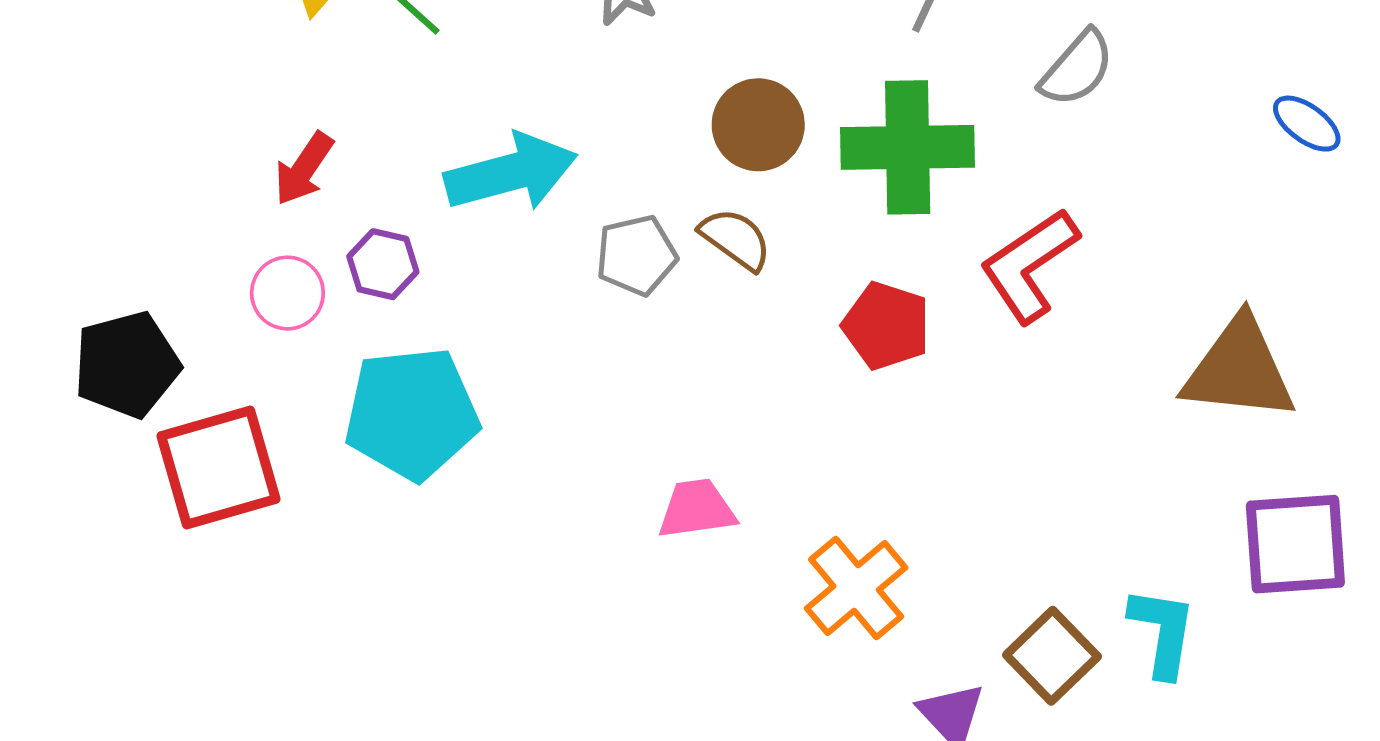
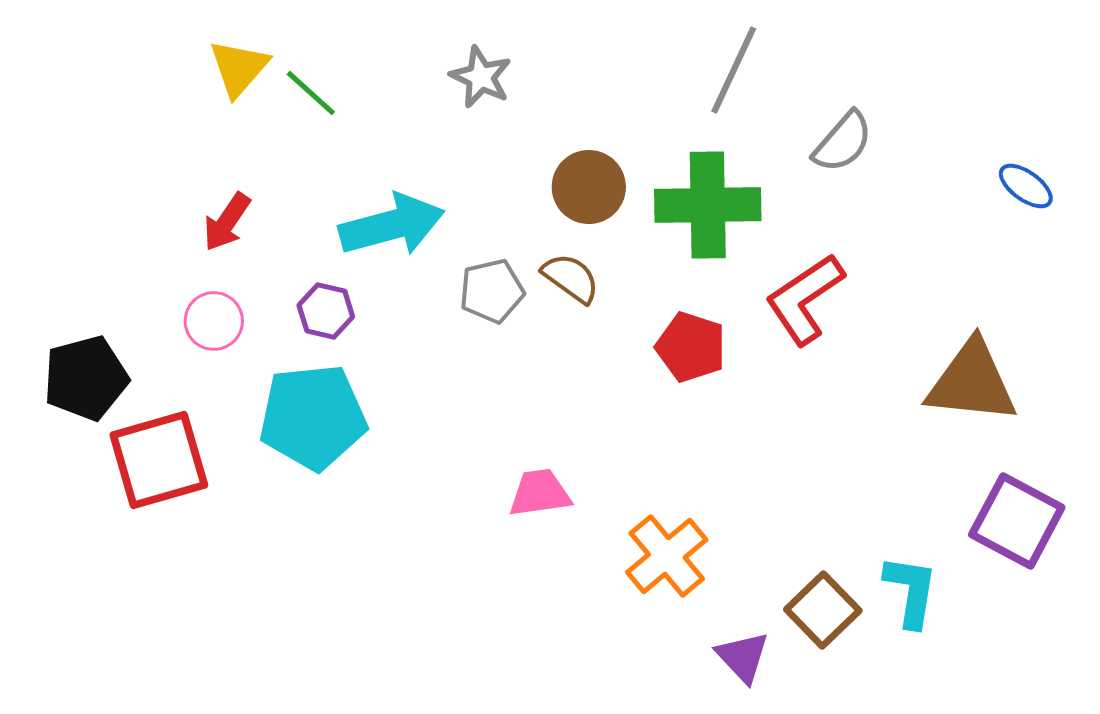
purple hexagon: (383, 264) -> (326, 311), moved
purple square: (1295, 544) -> (1017, 521), turned 32

